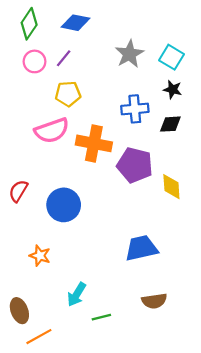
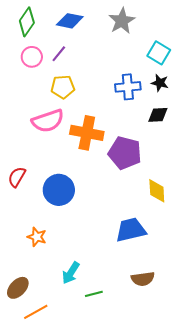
gray star: (129, 54) -> (122, 21), moved
blue cross: (135, 109) -> (128, 87), moved
yellow diamond: (171, 187) -> (157, 191), moved
brown ellipse: (19, 311) -> (18, 288), turned 65

